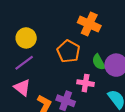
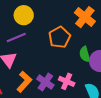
pink cross: (86, 83) -> (67, 81), moved

